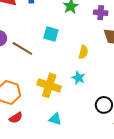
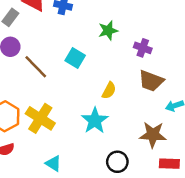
cyan star: (78, 78) -> (95, 121), size x1.5
yellow cross: (49, 85) -> (40, 118), moved

